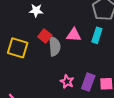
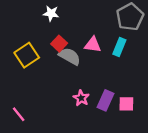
gray semicircle: (55, 46) -> (70, 56), turned -60
yellow square: (18, 48) -> (27, 55), turned 35

